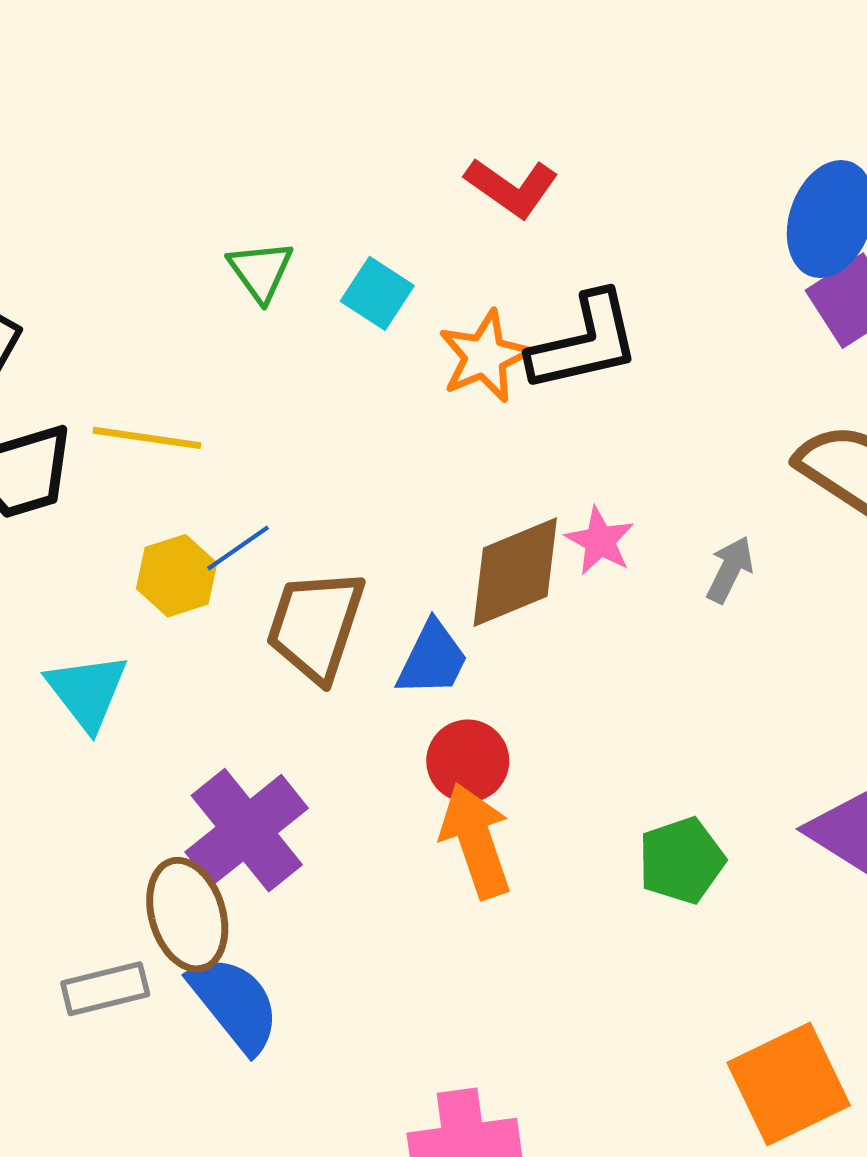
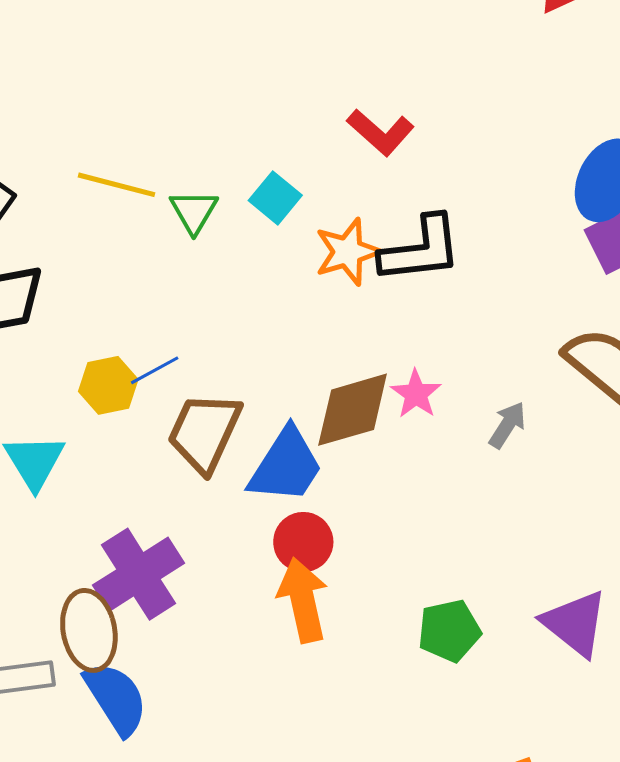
green triangle: (261, 271) -> (194, 211), moved
yellow line: (147, 438) -> (117, 185), moved
blue trapezoid: (432, 659) -> (286, 466), size x1.4

